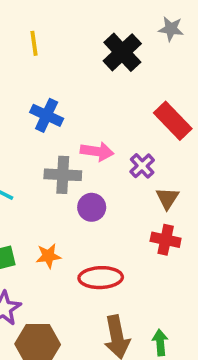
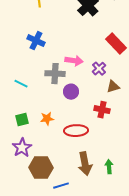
blue cross: (47, 115) -> (36, 41), moved
brown triangle: (167, 198) -> (113, 87), turned 40
red cross: (166, 240) -> (102, 110), moved

